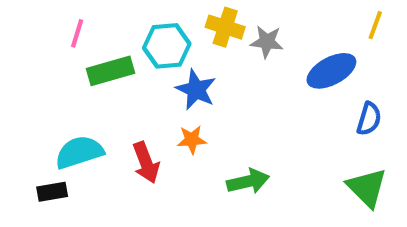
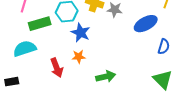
cyan semicircle: (79, 152) -> (25, 49), moved

